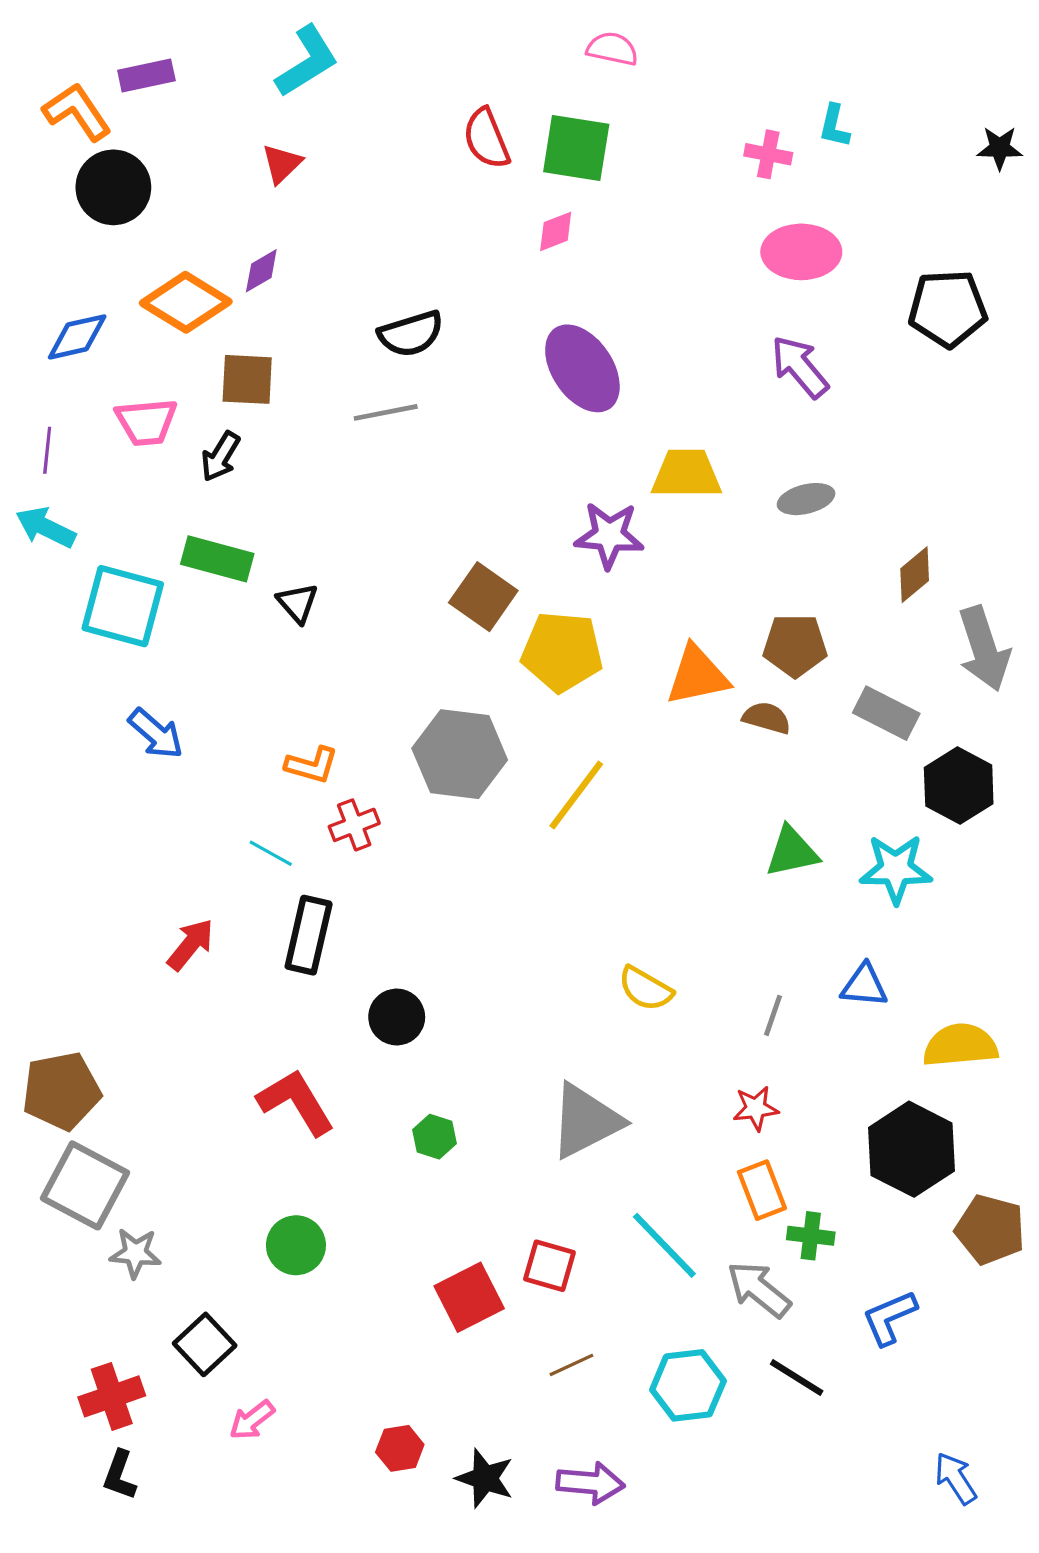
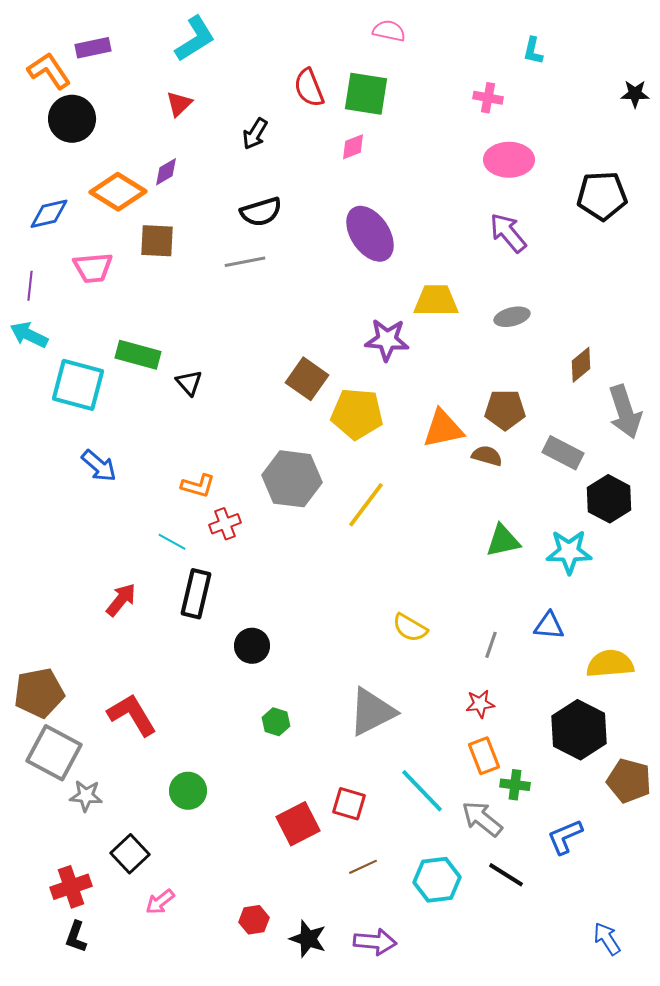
cyan L-shape: (834, 126) -> (533, 51), moved
black arrow: (220, 457) -> (255, 134), moved
red L-shape: (296, 1102) -> (132, 715), moved

